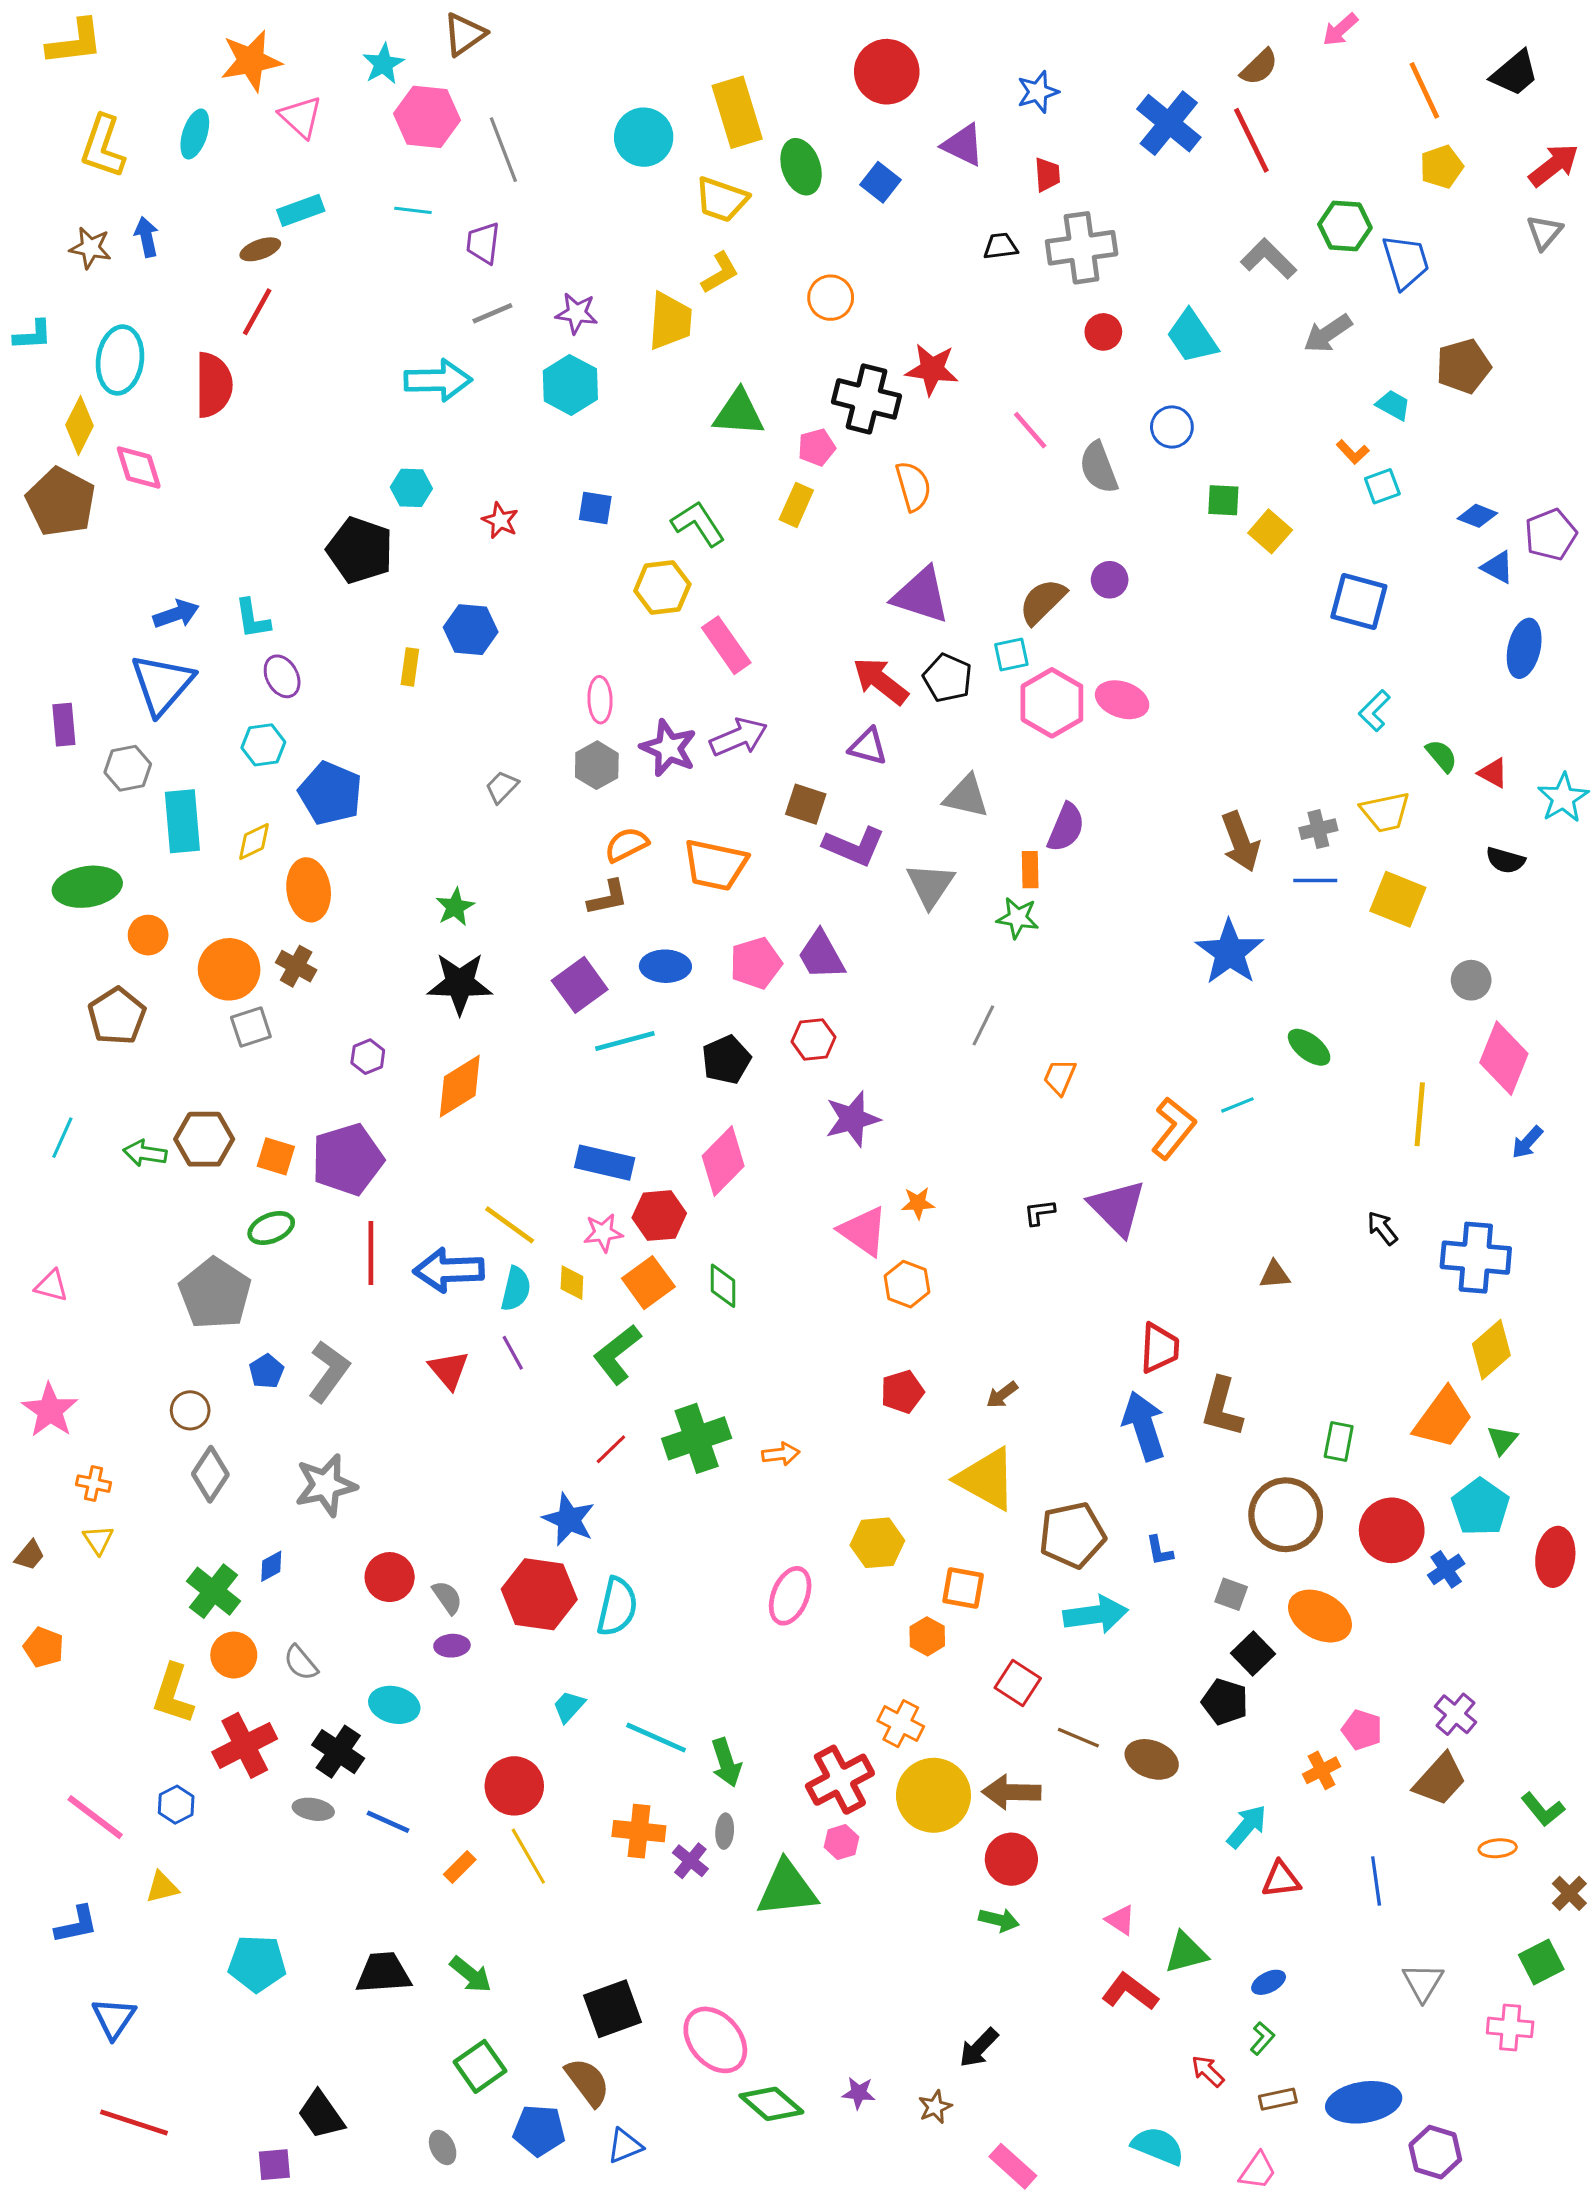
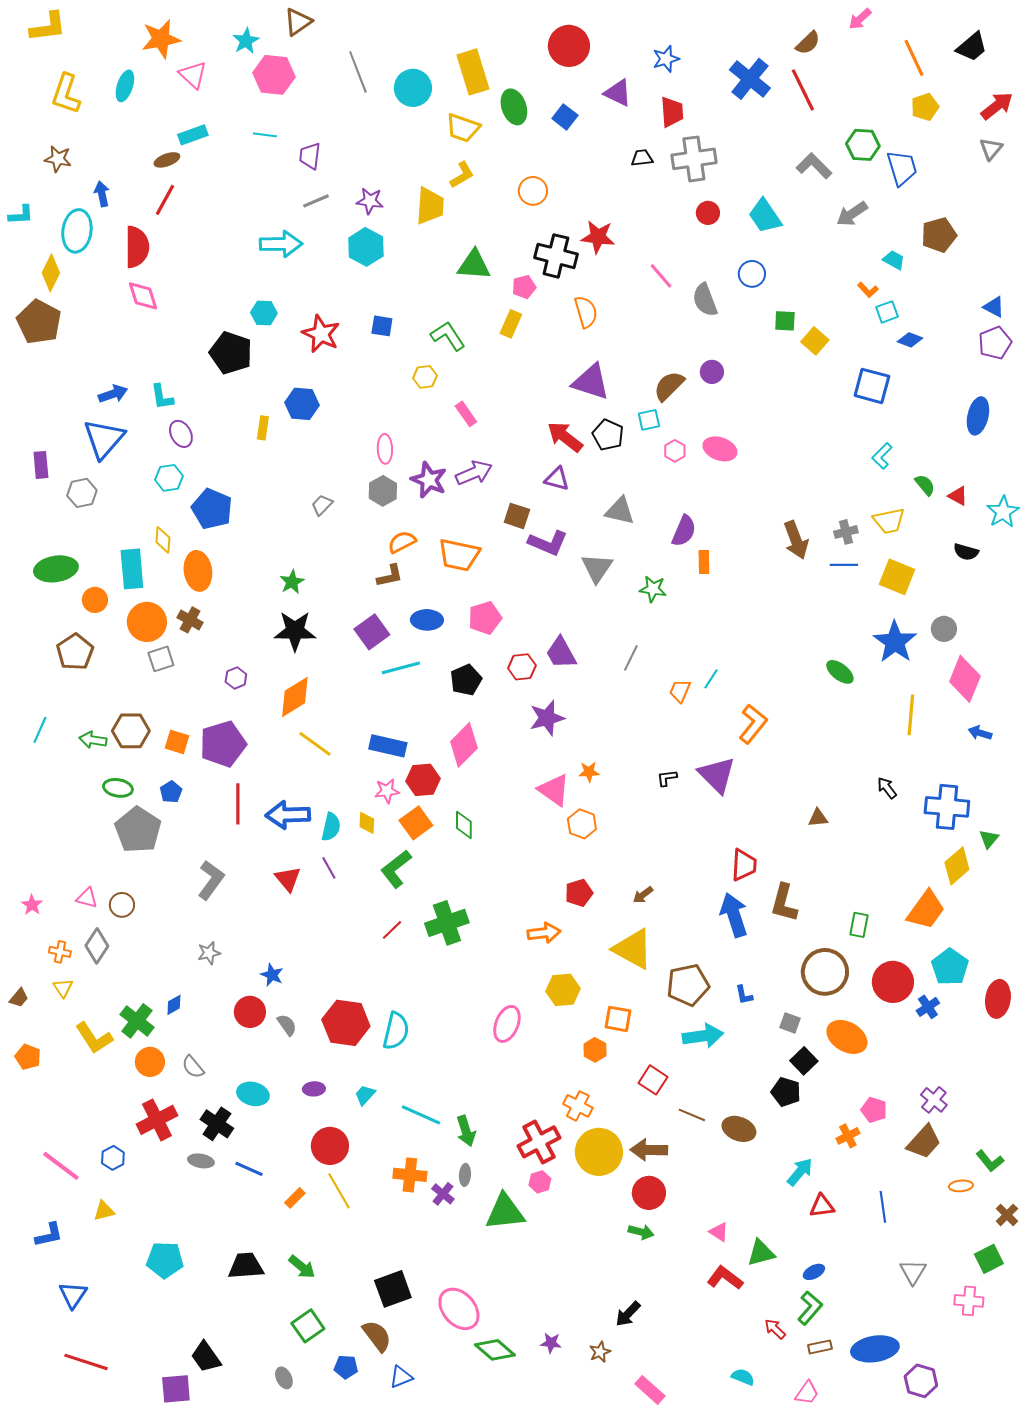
gray line: (503, 150) -> (358, 72), moved
red trapezoid: (1047, 175) -> (672, 112), size x1.4
blue arrow: (146, 237) -> (102, 194), moved
pink diamond: (139, 468) -> (143, 296), moved
blue diamond: (1477, 516) -> (910, 340), moved
red star: (500, 521) -> (321, 334), size x1.6
blue triangle: (1498, 567) -> (994, 307), moved
yellow hexagon: (662, 588) -> (425, 377), size x0.7
pink rectangle: (726, 645) -> (466, 414), size x0.7
pink hexagon: (1052, 703) -> (675, 451), size x0.5
cyan rectangle: (182, 821) -> (132, 569), moved
yellow diamond: (254, 842) -> (163, 540), turned -60
orange rectangle: (1030, 870) -> (704, 562), moved
blue star: (1230, 952) -> (895, 642), moved
purple trapezoid: (821, 955) -> (561, 653), moved
cyan line: (1237, 1105) -> (711, 679), moved, turned -35
blue arrow: (1527, 1142) -> (980, 733), turned 65
yellow line: (510, 1225) -> (315, 744), moved
green ellipse: (271, 1228) -> (118, 788), moved, turned 32
pink triangle: (51, 1286) -> (87, 898), moved
blue pentagon: (266, 1371) -> (171, 792), moved
pink star: (50, 1410) -> (32, 905), size x0.6
green triangle: (1502, 1440) -> (989, 839), moved
orange arrow: (781, 1454) -> (544, 933), moved, size x1.4
gray diamond: (210, 1474) -> (97, 946), moved
gray star: (326, 1485) -> (209, 953), size x0.6
blue star: (569, 1519) -> (272, 975), moved, size x0.7
purple ellipse: (452, 1646) -> (314, 1089), moved
yellow L-shape: (173, 1694) -> (94, 1038), moved, turned -51
green L-shape: (1262, 2038) -> (810, 1308), size x1.6
blue pentagon: (539, 2130) -> (346, 1367), size x0.7
cyan semicircle: (1158, 2146) -> (743, 1377), size x0.7
purple square: (274, 2165) -> (176, 1389), size x1.4

